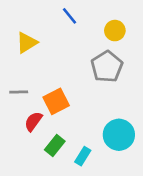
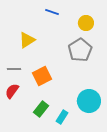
blue line: (69, 16) -> (52, 12), turned -32
yellow triangle: (27, 43) -> (27, 40), moved
red semicircle: (33, 121) -> (12, 91), moved

